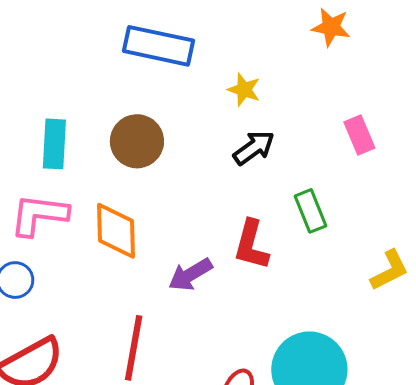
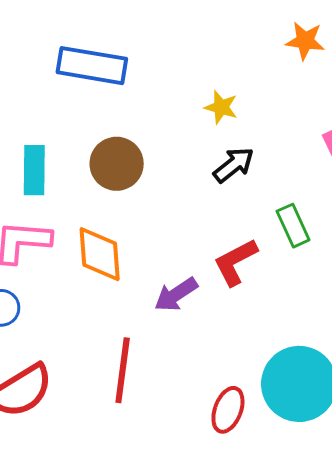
blue rectangle: (159, 46) -> (92, 66), moved
red L-shape: (251, 245) -> (235, 262), turned 50

